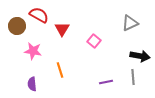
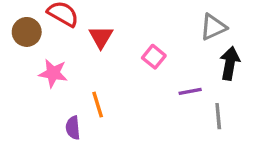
black arrow: (140, 56) -> (230, 63), moved, turned -90
purple line: (106, 82) -> (190, 91), moved
purple semicircle: (32, 84) -> (73, 128), moved

